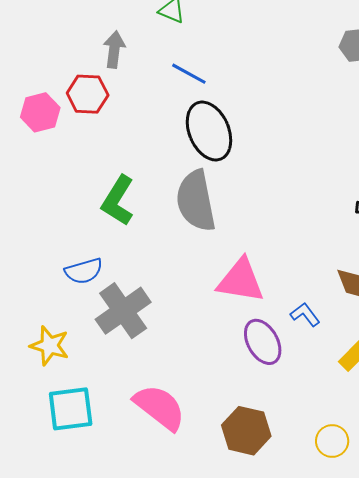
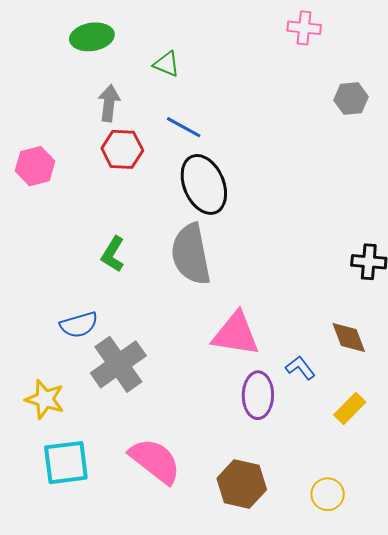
red hexagon: (88, 94) -> (122, 149), moved
green L-shape: (118, 201) -> (113, 254), size x0.7
purple ellipse: (263, 342) -> (258, 395), turned 30

